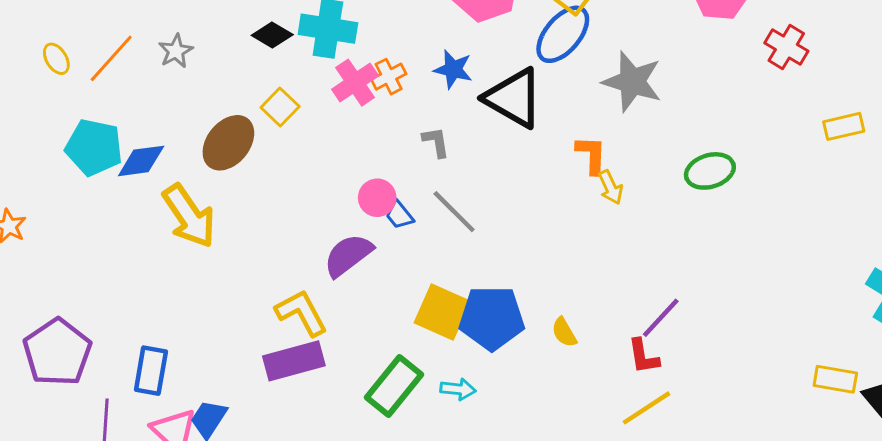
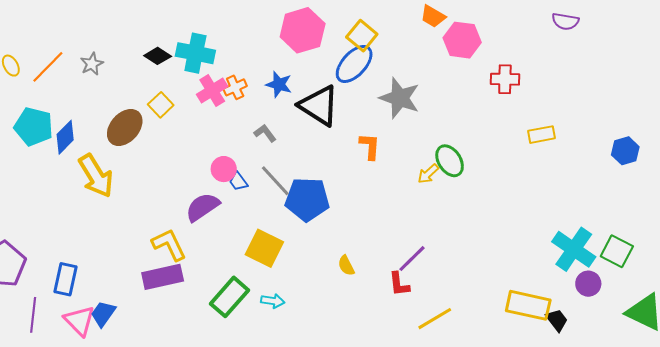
red cross: (786, 47) -> (505, 79), turned -32
gray L-shape: (436, 142) -> (265, 133), turned -30
blue diamond: (141, 161) -> (65, 137), turned -40
green ellipse: (710, 171) -> (450, 161), turned 72
yellow arrow: (611, 187) -> (428, 174), moved, turned 70
blue pentagon: (492, 318) -> (307, 199), moved
yellow rectangle: (835, 379) -> (528, 305), size x1.5
yellow line: (647, 408) -> (435, 319), moved

